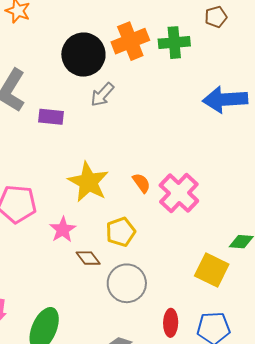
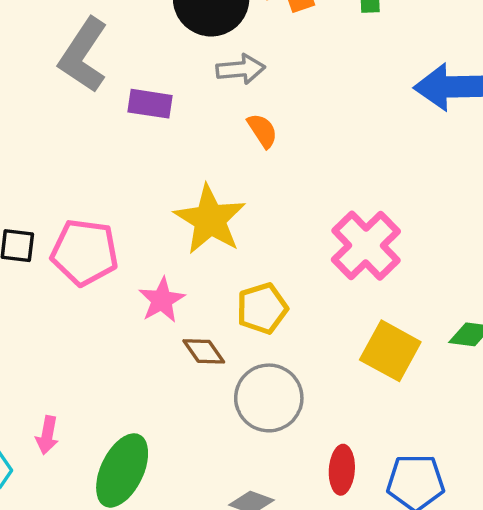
gray arrow: (102, 95) -> (241, 69), turned -140
orange semicircle: (141, 183) -> (262, 131), moved
yellow square: (212, 270) -> (390, 351), moved

